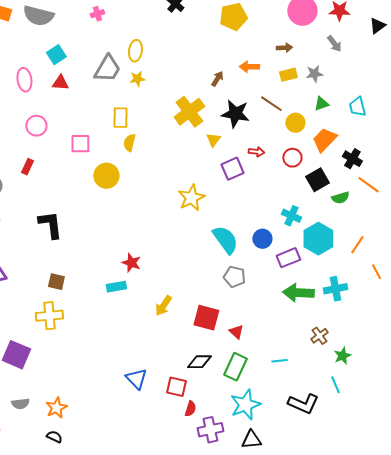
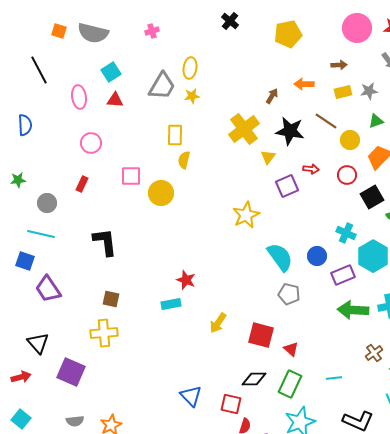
pink square: (80, 144) -> (131, 176), moved

